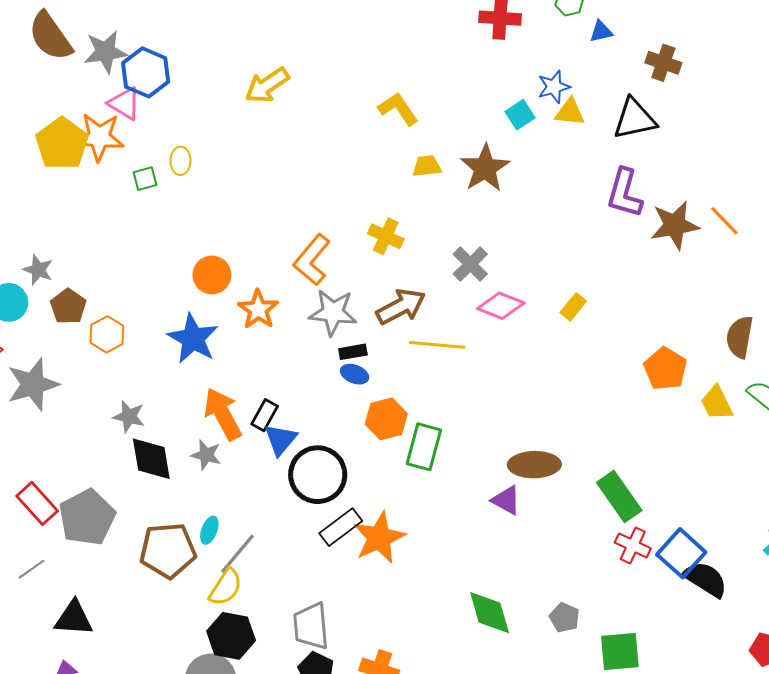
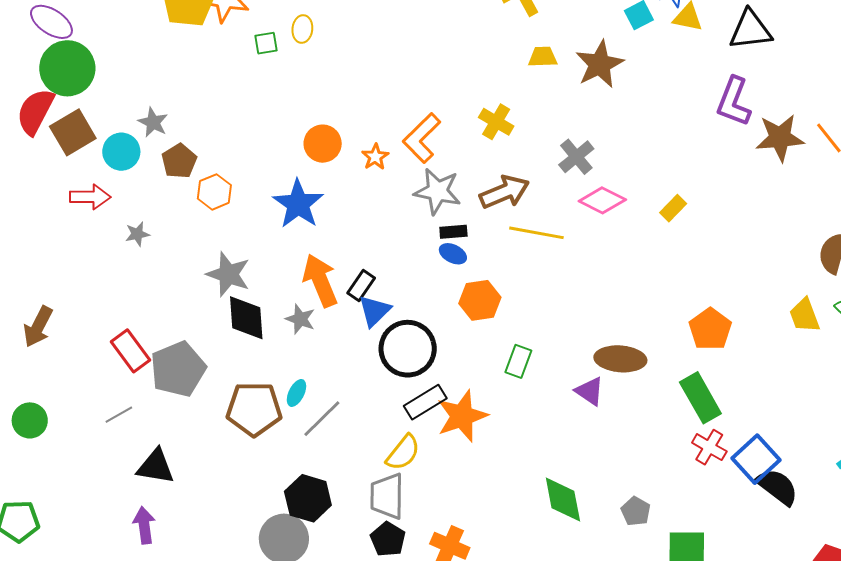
orange star: (258, 309) -> (375, 157), moved, size x0.7
orange pentagon: (665, 369) -> (710, 329), moved
gray star: (33, 384) -> (137, 234), size x0.5
gray star: (129, 416) -> (228, 274), size x1.4
green rectangle: (424, 447) -> (518, 361), moved, size x0.7
yellow semicircle: (226, 587) -> (403, 453), moved

